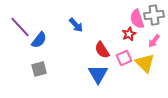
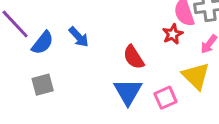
blue arrow: (76, 25) -> (79, 37), moved
pink square: (124, 58) -> (165, 98), moved

